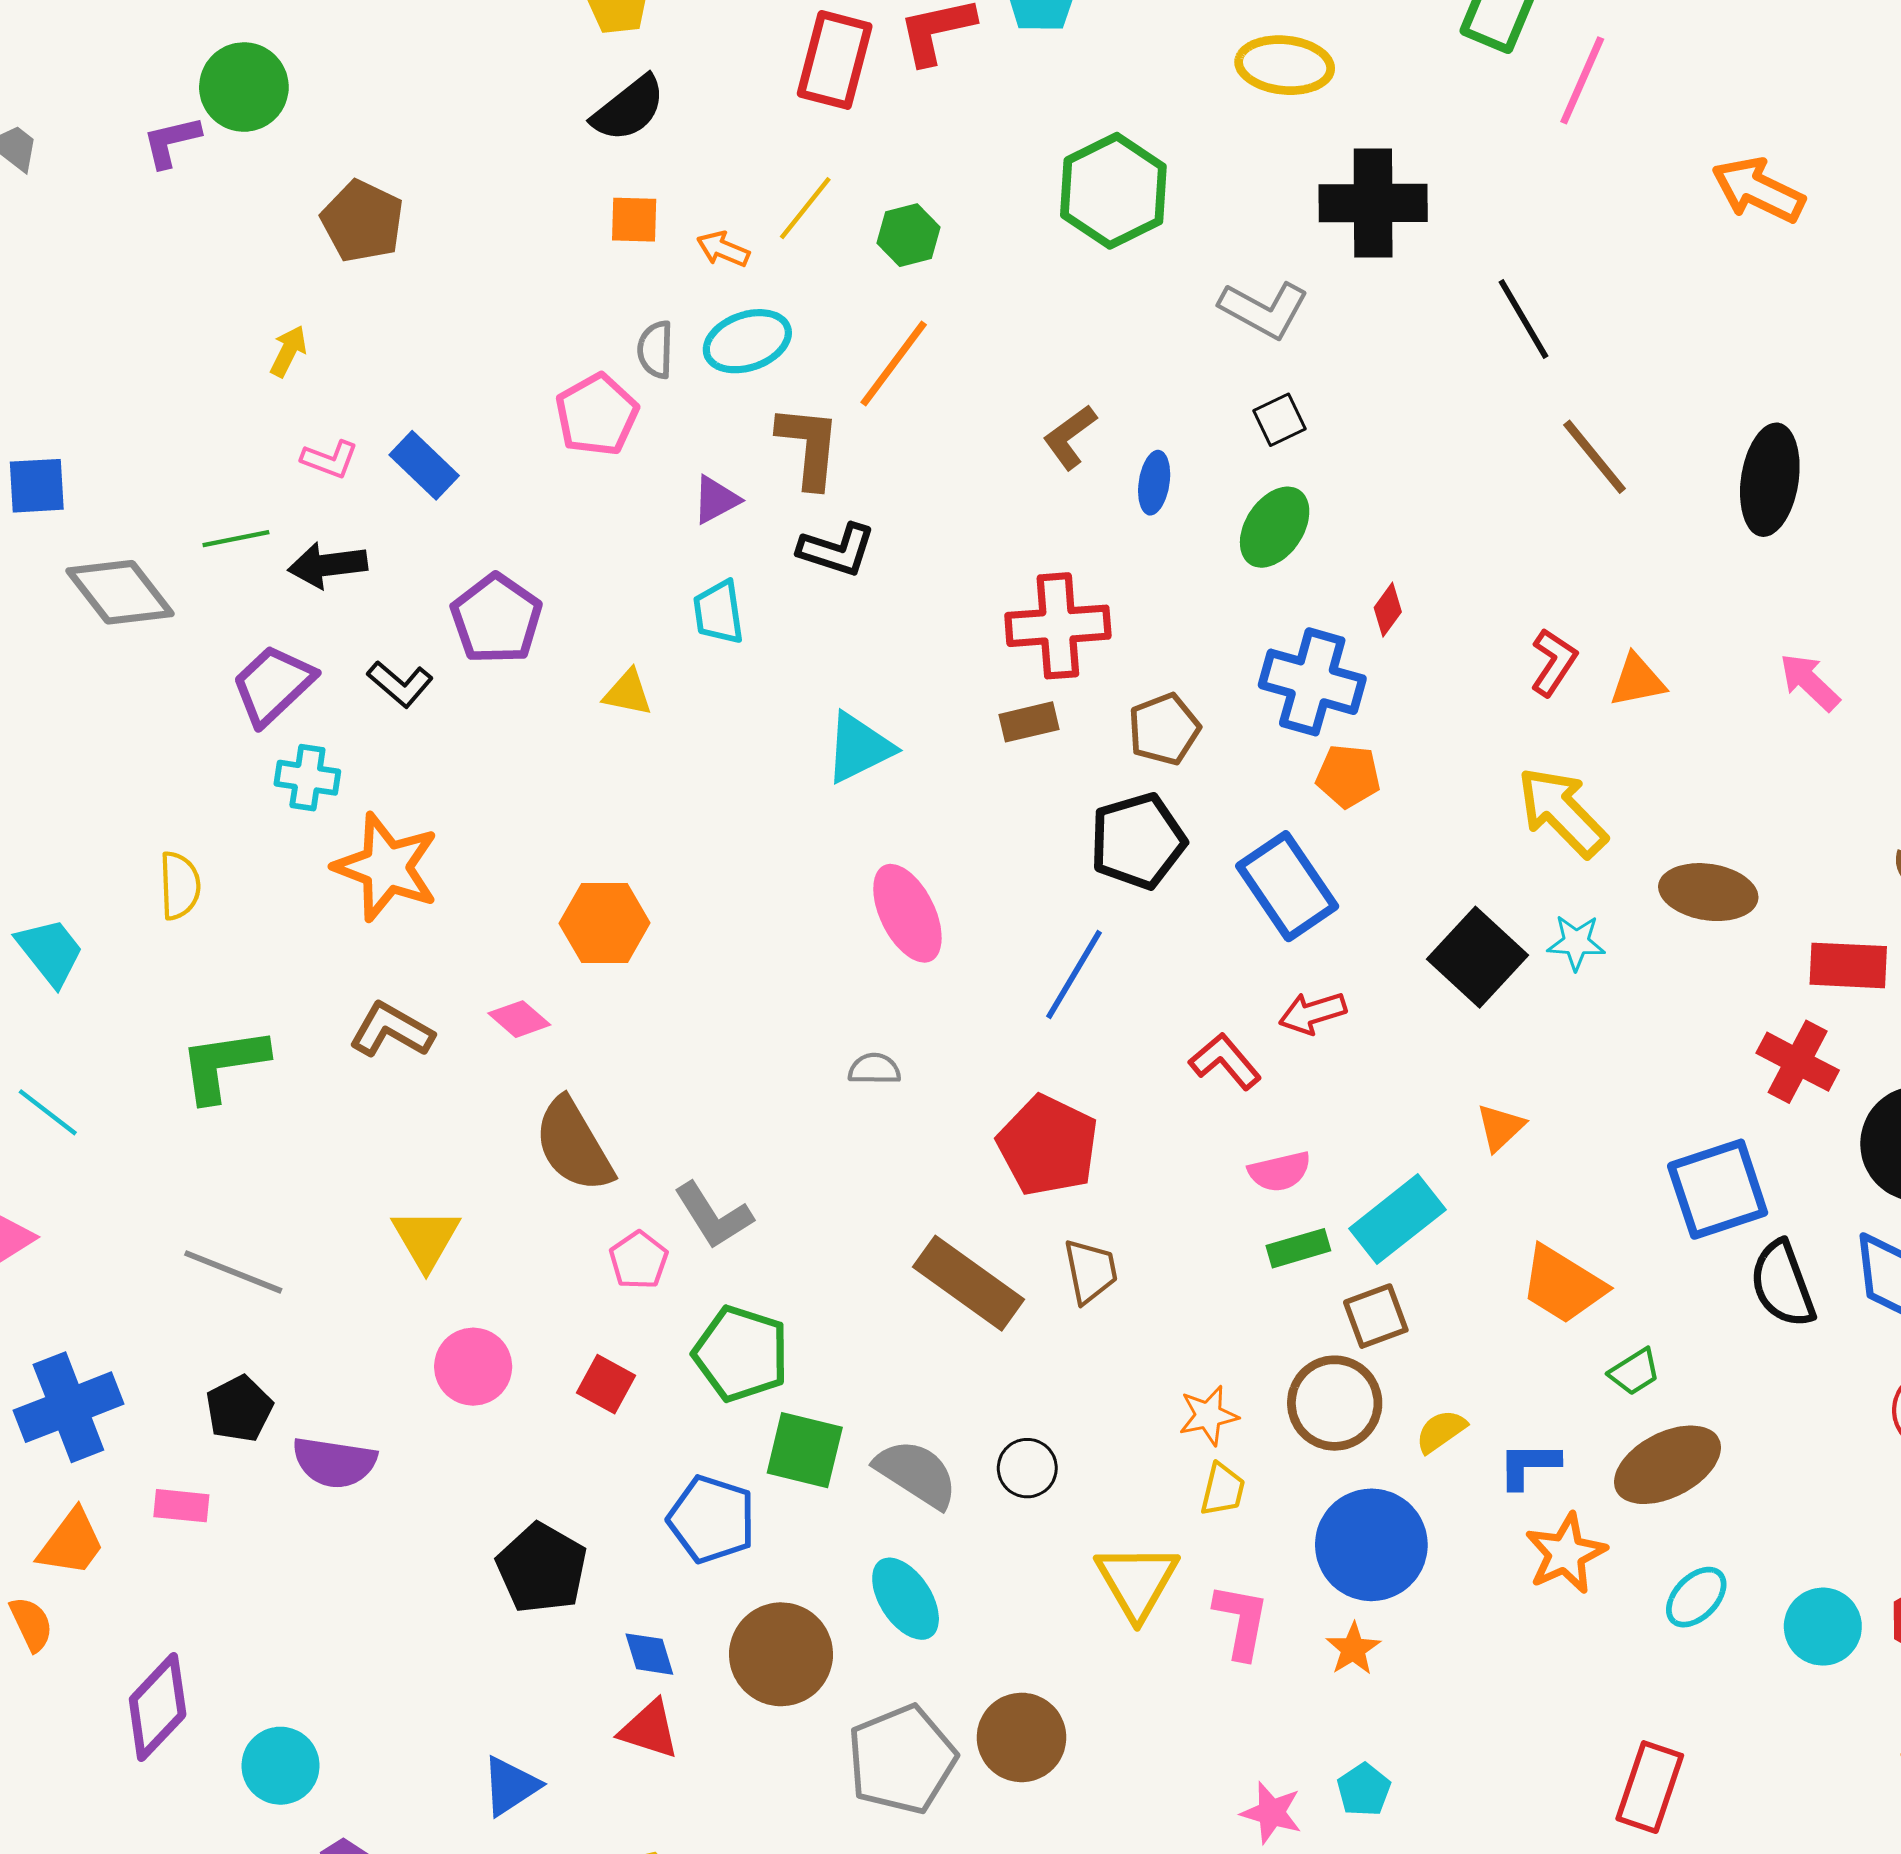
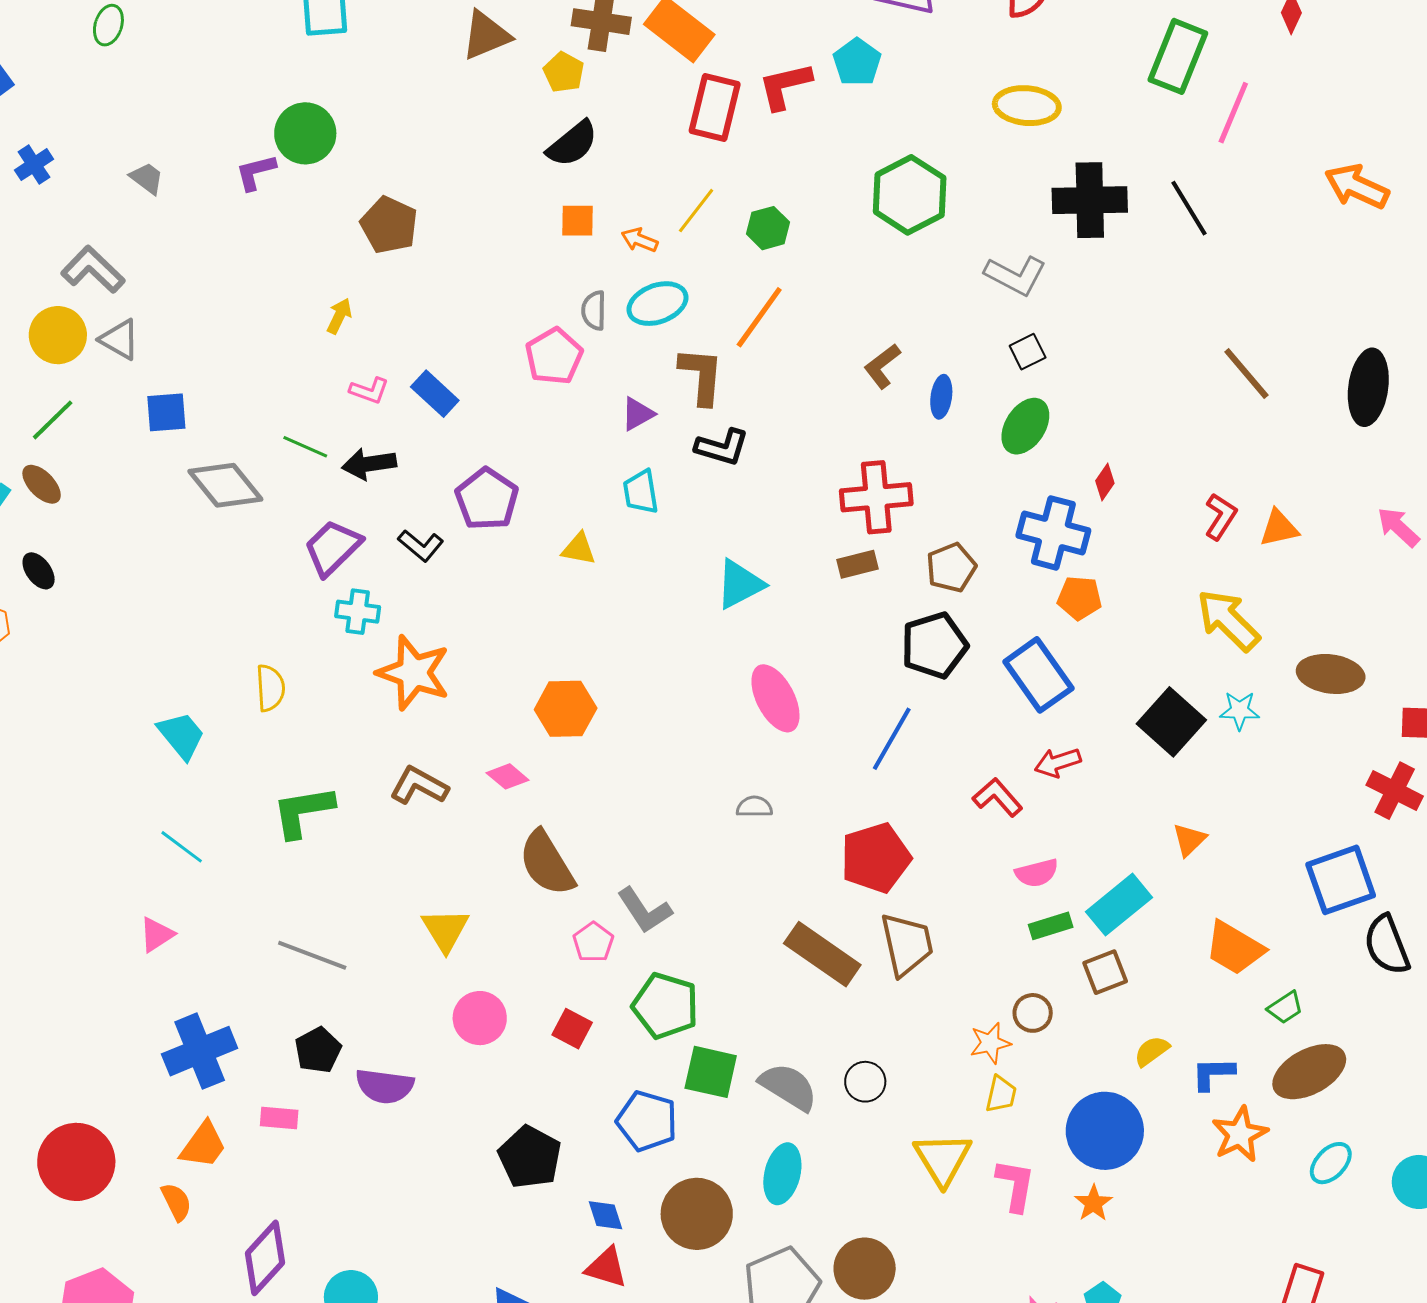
black line: (1523, 319) -> (1189, 208), moved
green line: (236, 539) -> (305, 447), turned 36
red pentagon: (1048, 1146) -> (876, 858), turned 30
brown trapezoid: (1091, 1271) -> (907, 944), size x1.4
brown circle: (1335, 1403) -> (1033, 1013), moved, size x0.6
cyan ellipse: (906, 1599) -> (782, 1174), turned 48

